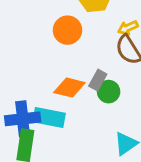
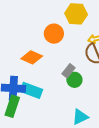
orange diamond: (69, 88) -> (32, 57), moved

